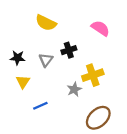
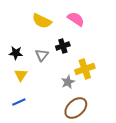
pink semicircle: (100, 28) -> (76, 19), moved
blue line: (40, 106) -> (19, 102), moved
brown ellipse: (98, 118) -> (76, 108), moved

